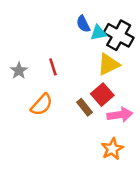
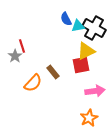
red line: (53, 67) -> (22, 46), moved
red square: (102, 95) -> (81, 65), moved, turned 30
brown rectangle: (85, 107) -> (53, 72), moved

